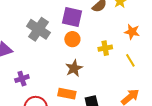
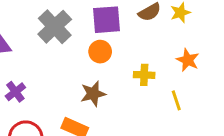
purple square: (72, 17) -> (107, 20), turned -30
purple cross: (22, 79) -> (15, 92), turned -32

